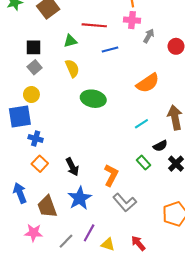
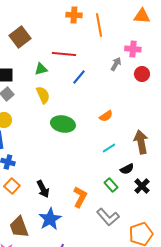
pink cross: (132, 20) -> (133, 49), moved
blue line: (110, 49) -> (79, 77), turned -35
orange semicircle: (148, 83) -> (106, 116), moved, size x0.6
gray L-shape: (125, 202) -> (108, 217), moved

